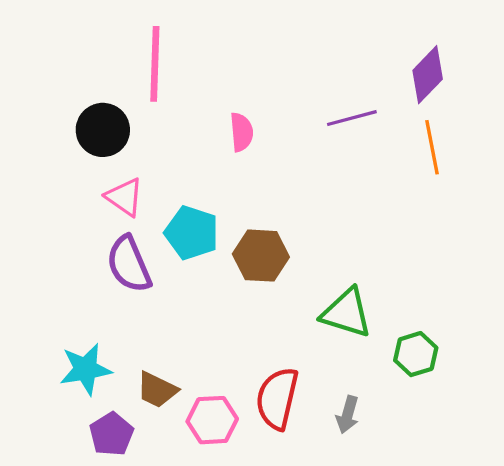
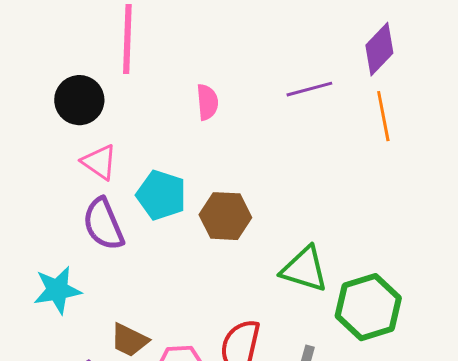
green hexagon: (416, 354) -> (368, 307), size x1.6
cyan star: (86, 369) -> (57, 290), moved

